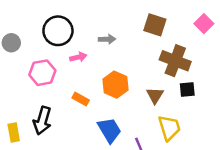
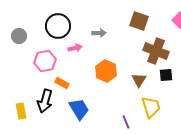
orange rectangle: (81, 99) -> (62, 83), moved
blue trapezoid: (109, 130) -> (79, 109), moved

